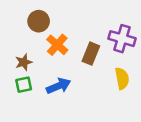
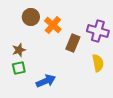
orange cross: (57, 45) -> (53, 25), moved
blue arrow: (59, 86) -> (46, 81), moved

